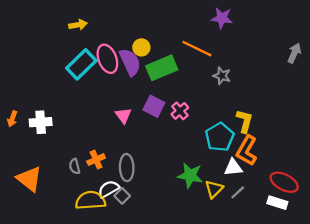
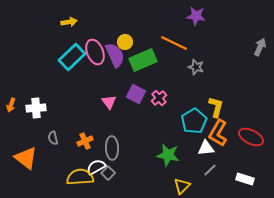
gray semicircle: (75, 166) -> (53, 138), moved
red ellipse: (284, 182) -> (251, 137), moved
yellow triangle: (214, 189) -> (182, 186), moved

